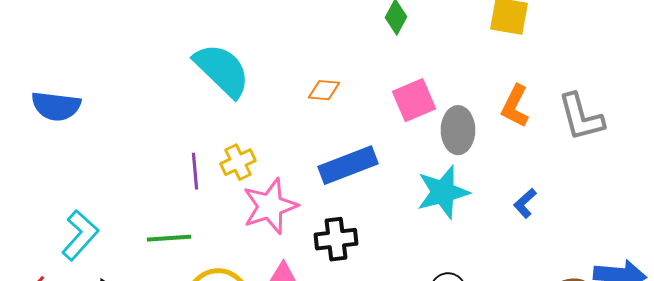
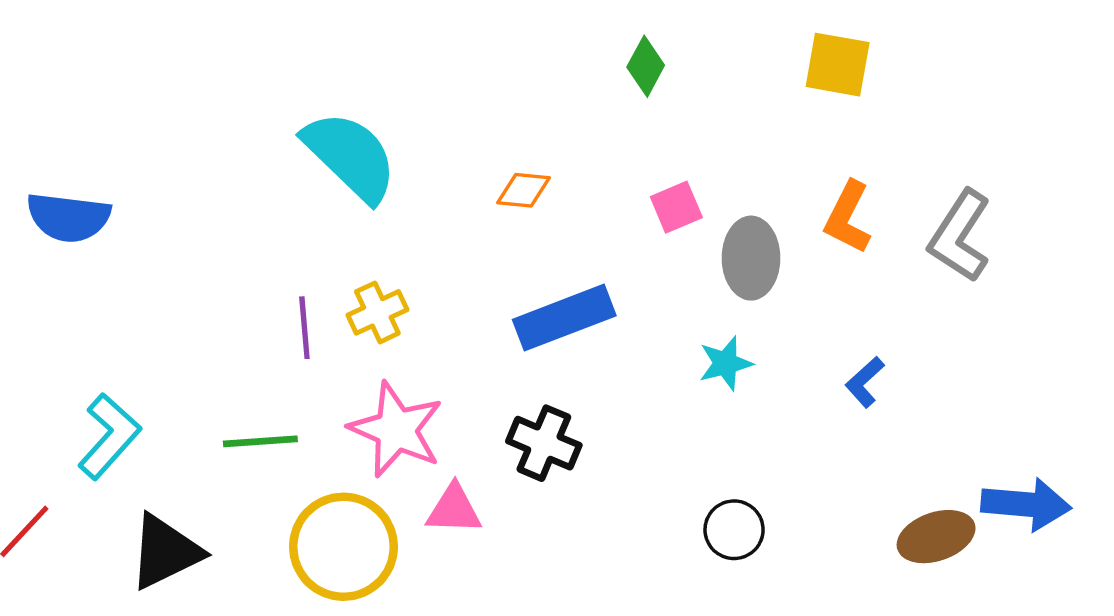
pink square: (414, 100) -> (676, 207), size x0.7
gray L-shape: (581, 117) -> (960, 236), turned 48
cyan star: (443, 192) -> (726, 363), size x0.6
pink star: (270, 206) -> (396, 430), moved, turned -30
black cross: (336, 239) -> (544, 443), turned 30

